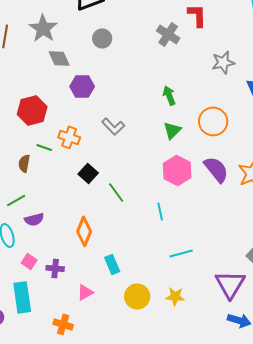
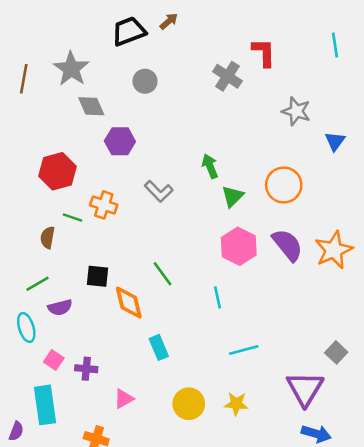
gray star: (223, 62) -> (296, 111), turned 30
green arrow: (169, 95) -> (210, 166), moved
black square: (88, 173) -> (97, 276), moved, turned -36
orange diamond: (84, 231) -> (129, 302), moved, turned -36
cyan rectangle: (112, 264) -> (159, 347), moved

